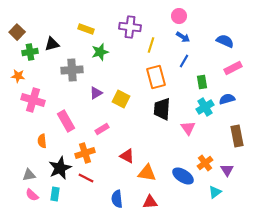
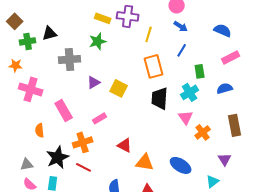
yellow rectangle: (86, 29) -> (103, 18), moved
cyan cross: (205, 107) -> (190, 92), moved
orange cross: (205, 163) -> (203, 132), moved

